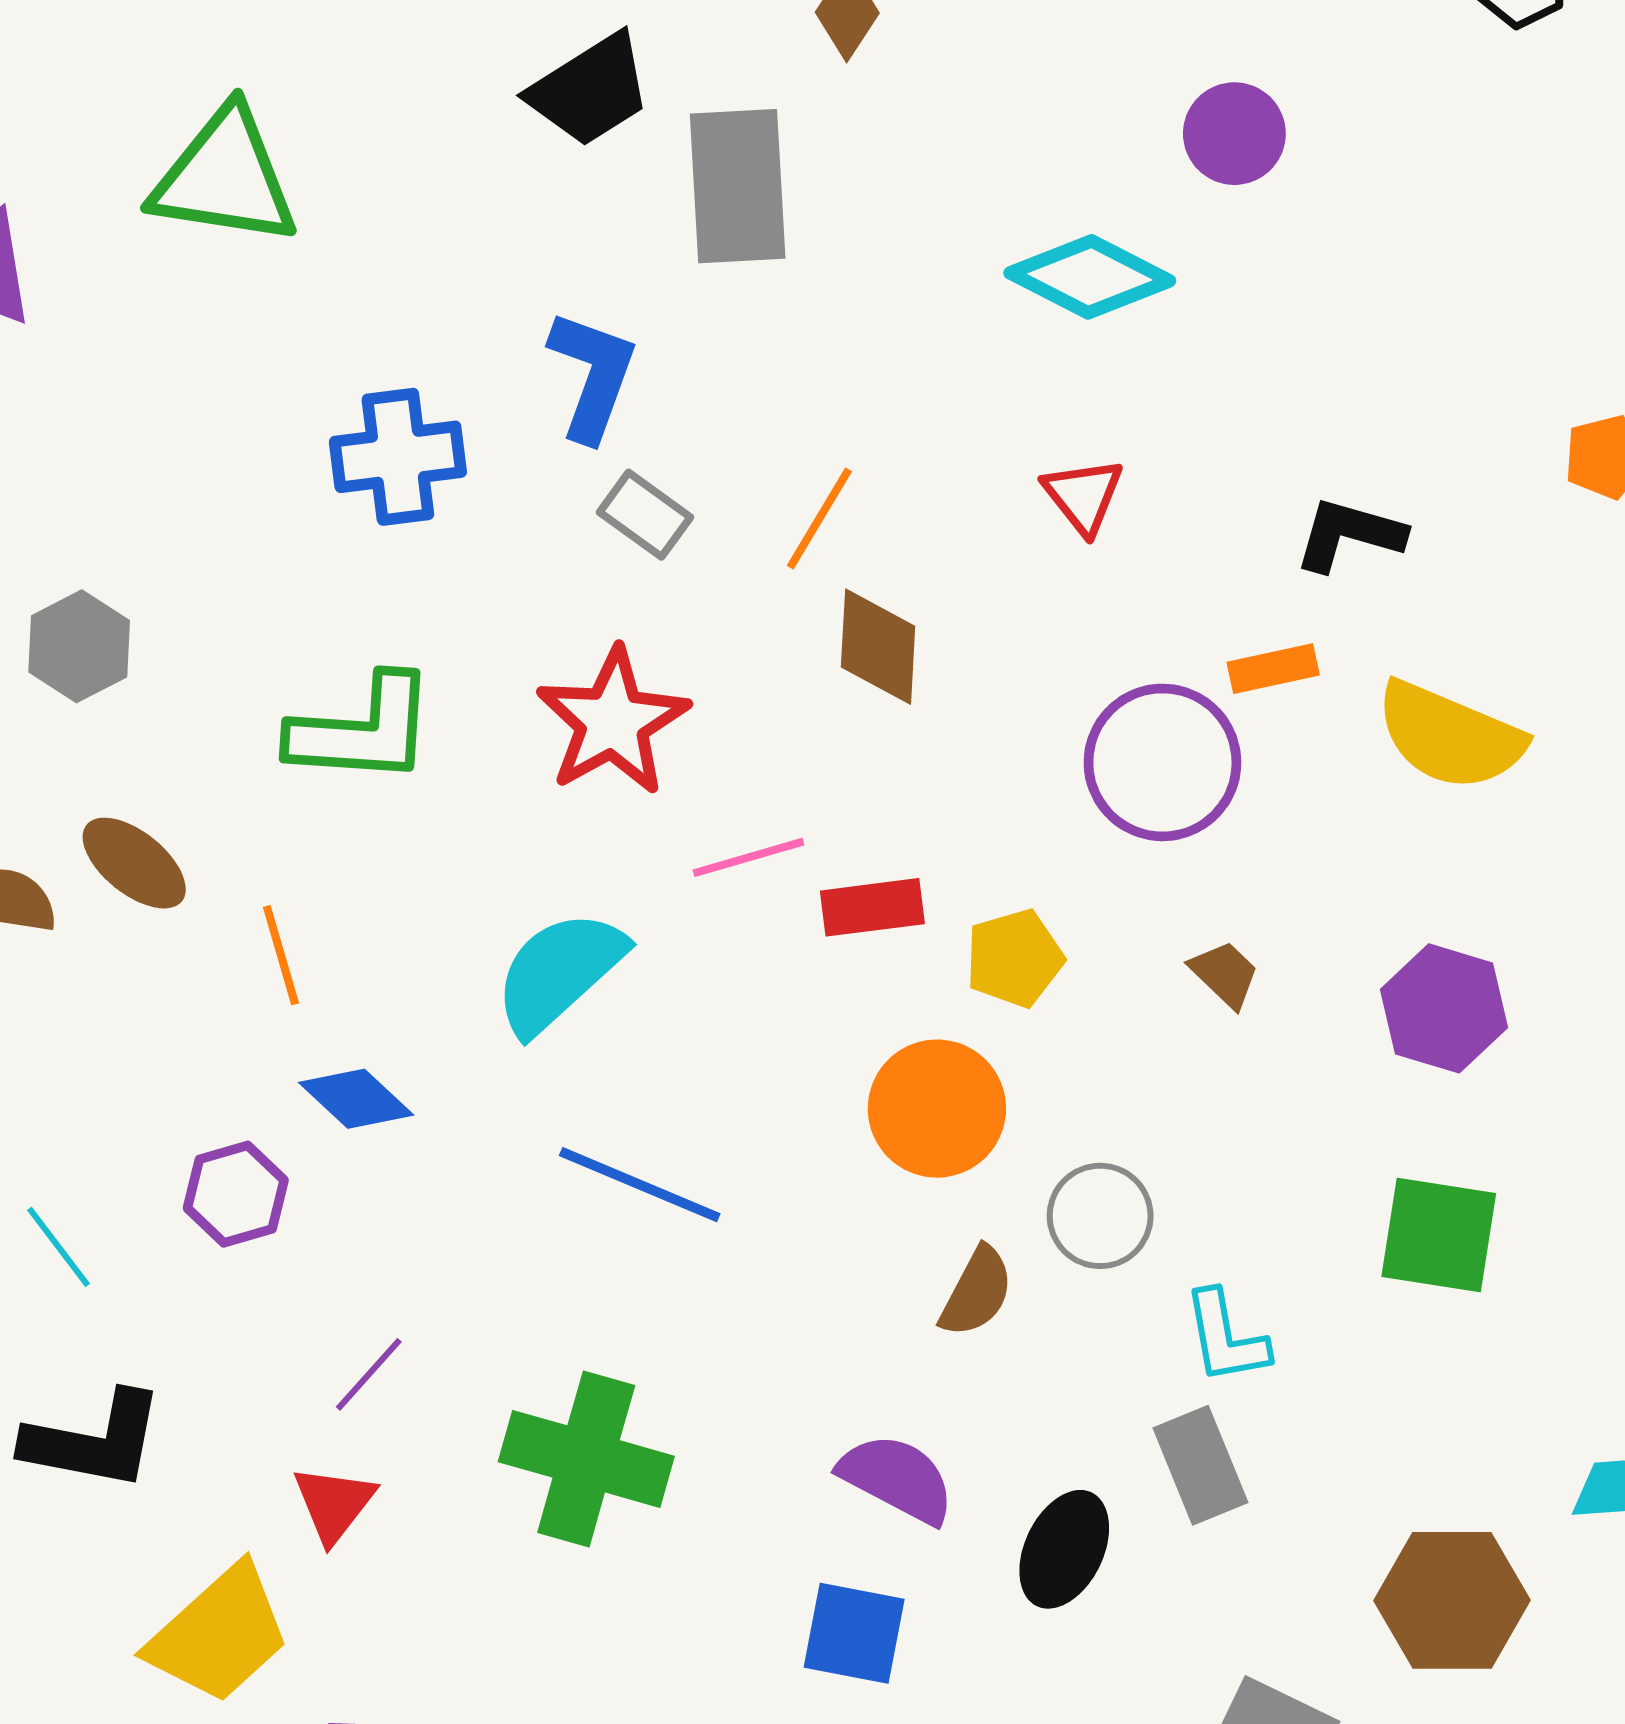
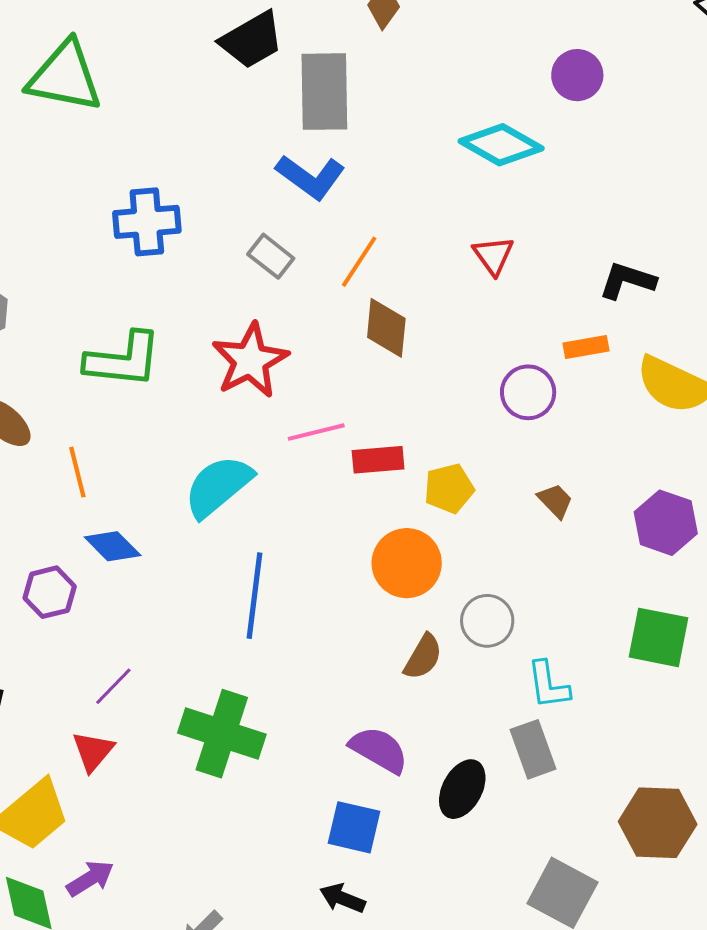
blue L-shape: (592, 375) -> (311, 177), moved, turned 104
purple circle: (1162, 762) -> (528, 392), size x0.7
blue line: (640, 1185) -> (254, 596), turned 72

